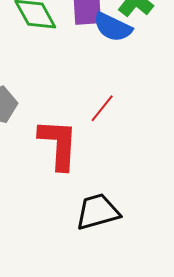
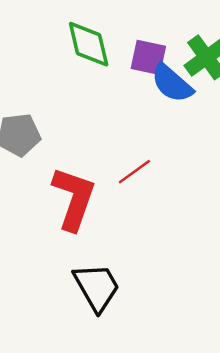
black trapezoid: (98, 212) -> (97, 287), turned 60

